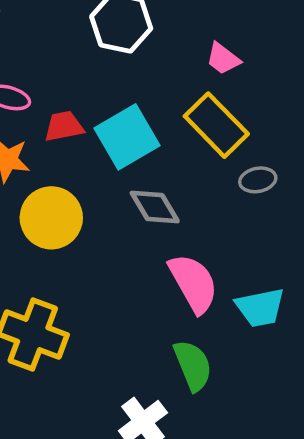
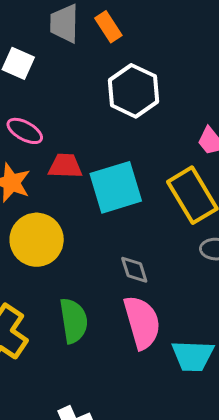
gray diamond: (155, 207) -> (134, 270), moved, size x0.7
green semicircle: (193, 365) -> (74, 321), moved

